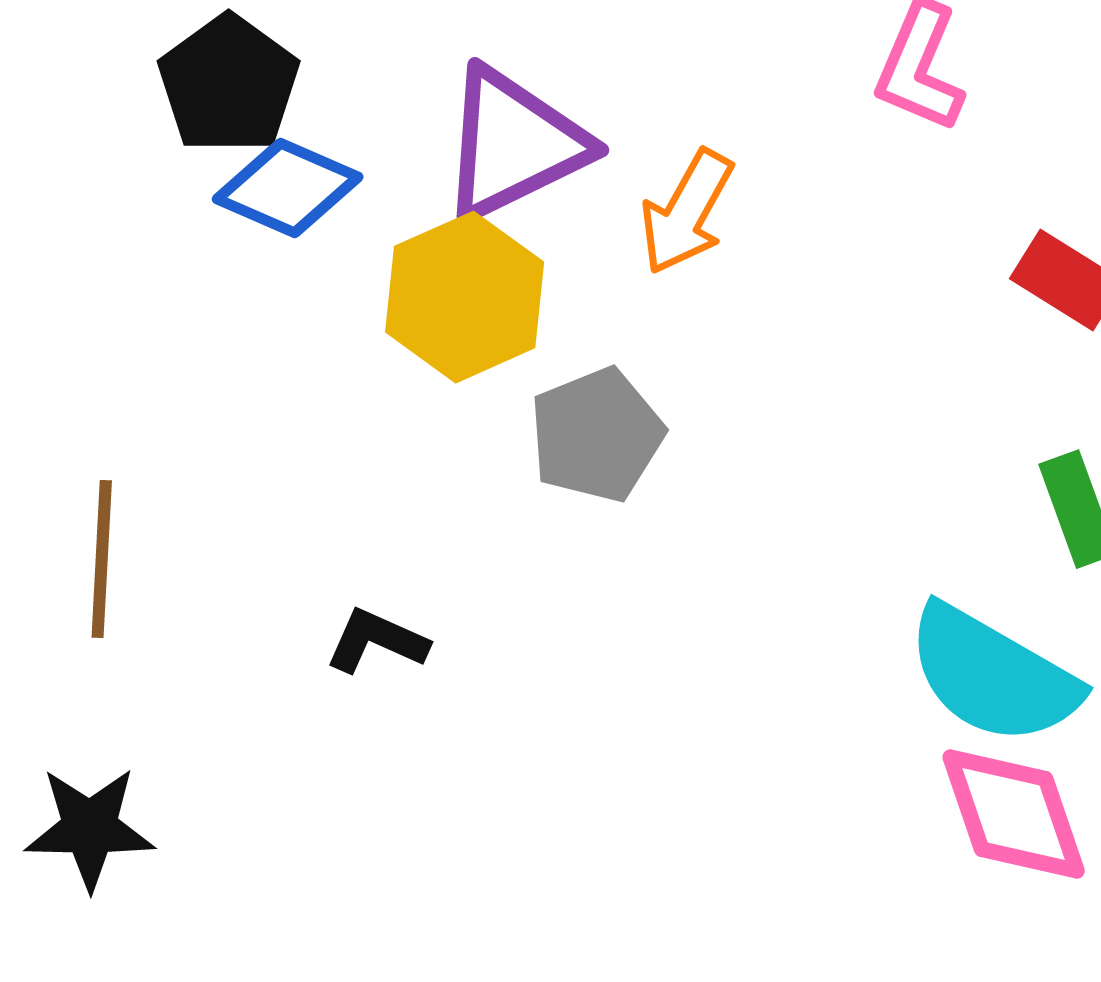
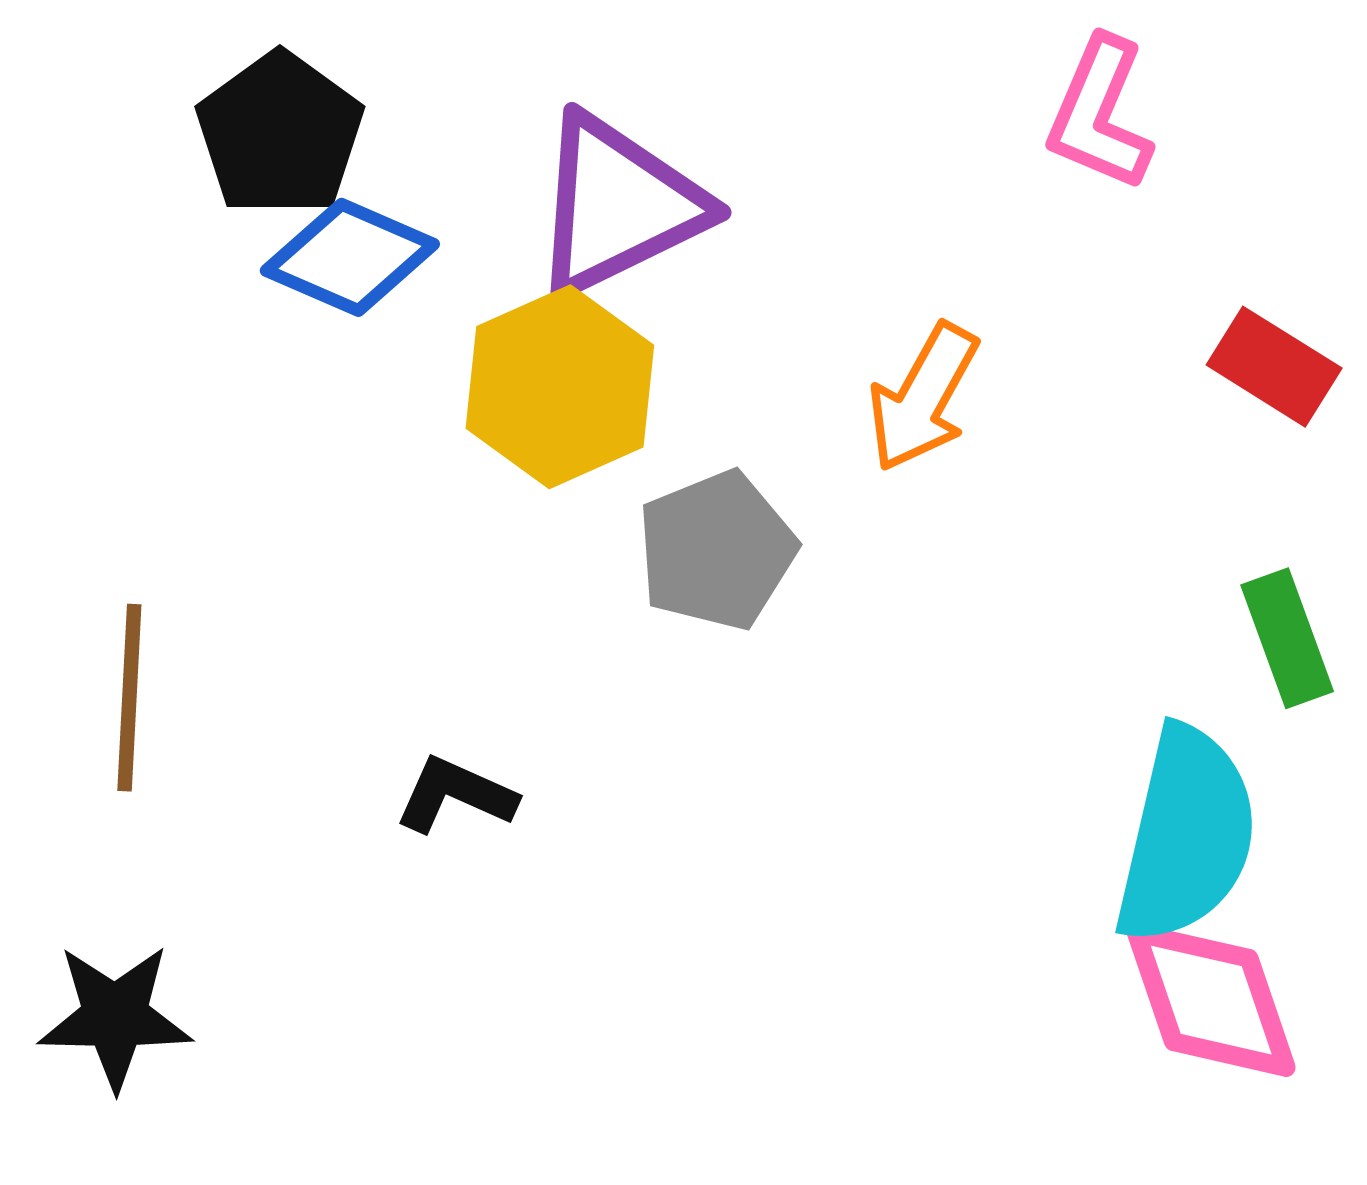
orange arrow: (687, 212) -> (923, 397), moved
cyan semicircle: (993, 675) -> (1186, 835), turned -107

